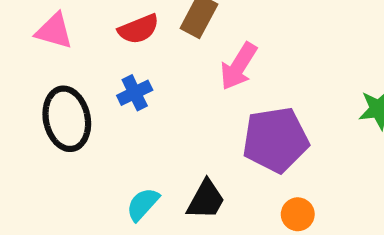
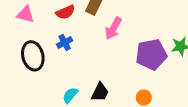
purple pentagon: (275, 140) -> (151, 54), moved

